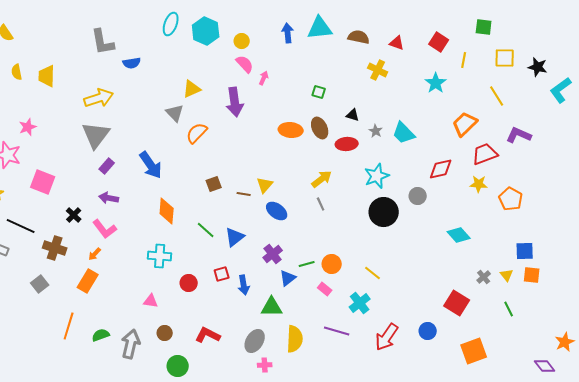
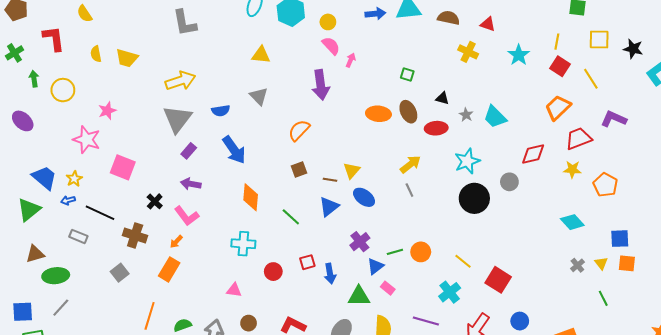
blue arrow: (288, 33) -> (375, 14), turned 90
red square: (439, 42) -> (560, 66), moved
blue semicircle: (132, 63) -> (221, 111), moved
yellow trapezoid: (47, 76) -> (127, 58), turned -75
cyan star: (436, 83) -> (519, 55), moved
yellow triangle: (192, 89) -> (261, 55), moved, turned 30
orange semicircle: (197, 133) -> (299, 130), moved
cyan diamond: (459, 235) -> (572, 222), moved
blue triangle: (235, 237) -> (329, 207), moved
pink rectangle: (325, 289) -> (388, 288), moved
red square: (457, 303) -> (498, 280), moved

